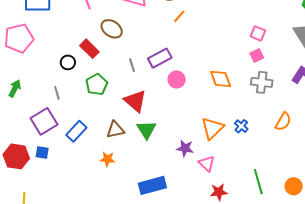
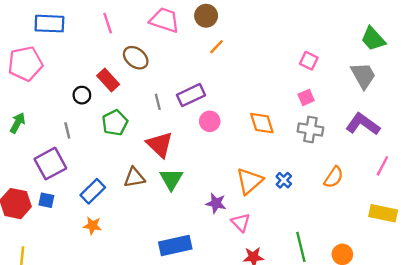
pink square: (258, 33) -> (309, 61), moved
blue rectangle: (76, 131) -> (93, 191), moved
orange star: (107, 159) -> (92, 226), moved

